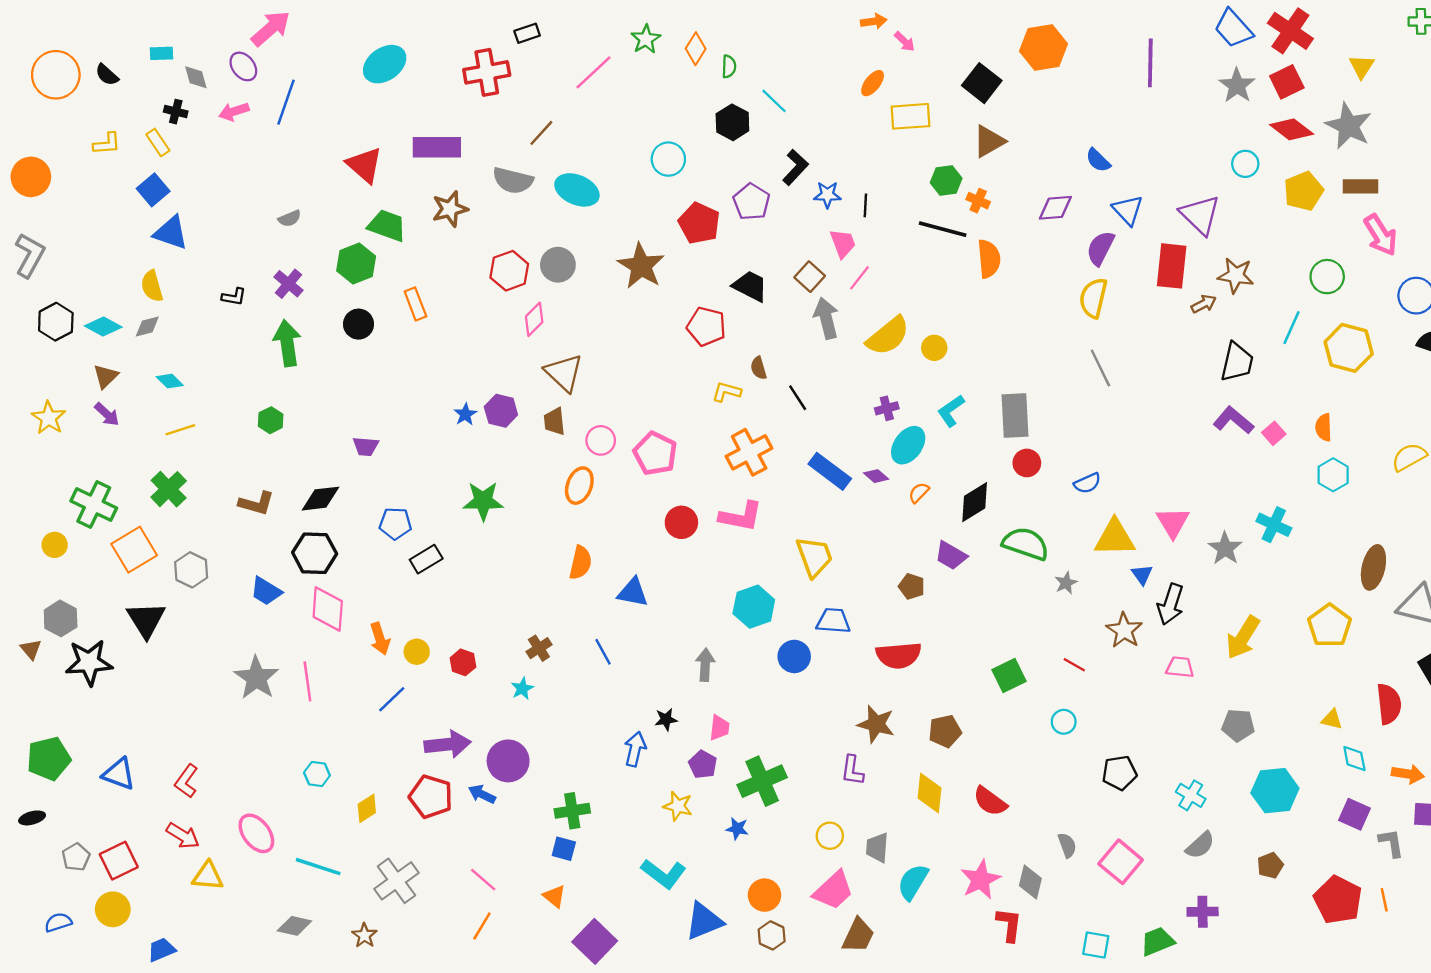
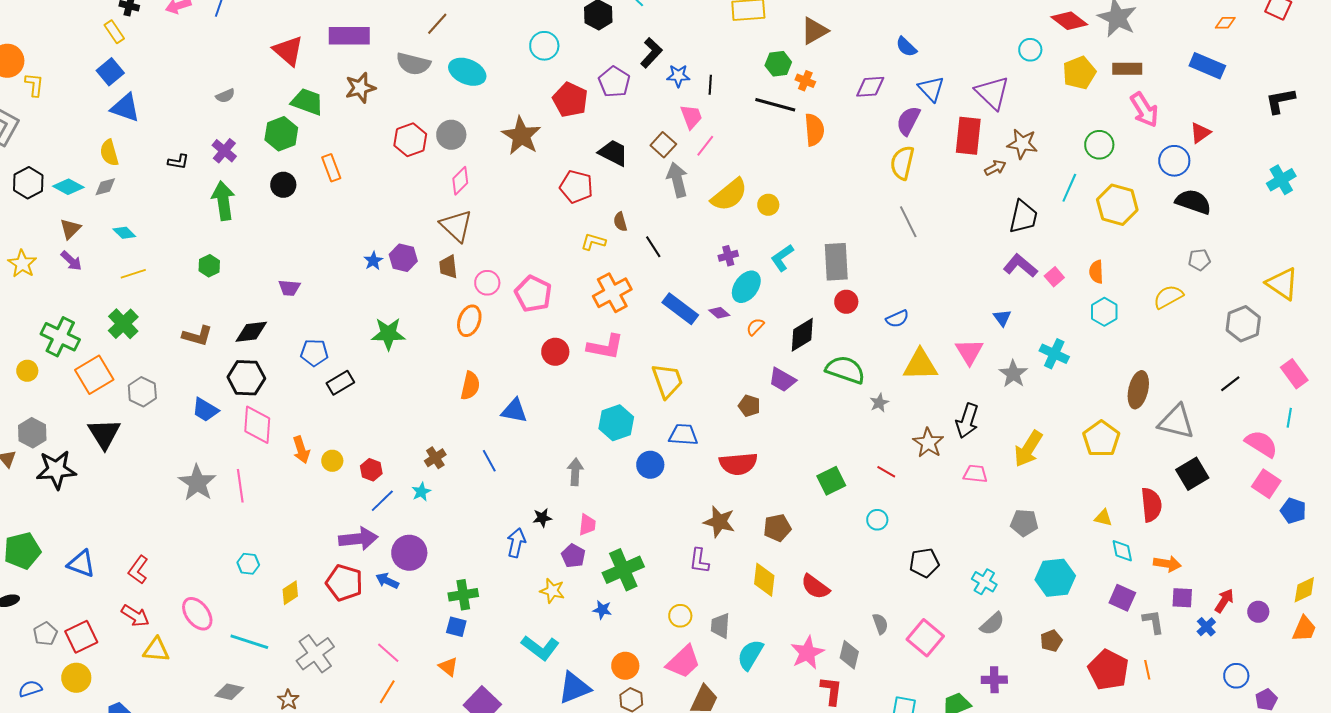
yellow L-shape: (107, 144) -> (34, 85), moved, turned -80
pink diamond: (534, 319) -> (460, 181), moved
blue triangle: (1142, 575) -> (1002, 318), moved
blue line: (392, 699) -> (382, 501), moved

